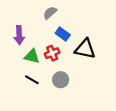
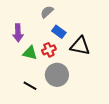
black line: (32, 80) -> (30, 86), moved
gray circle: (61, 80) -> (57, 75), size x1.5

